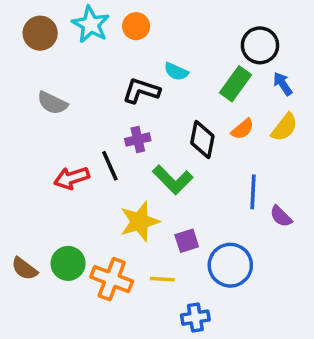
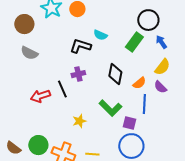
brown circle: (40, 33) -> (24, 24), moved
orange semicircle: (243, 129) -> (139, 83), moved
green L-shape: (173, 180) -> (110, 108), moved
purple semicircle: (281, 216) -> (160, 87), moved
yellow star: (140, 222) -> (79, 121), size x0.6
purple square: (187, 241) -> (129, 123), moved, turned 32

